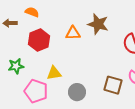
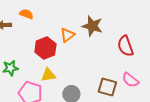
orange triangle: (73, 33) -> (67, 35), turned -35
red hexagon: (39, 40) -> (45, 48), moved

